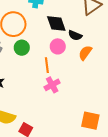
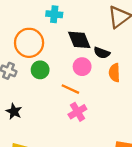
orange semicircle: (85, 53) -> (114, 73), turned -35
orange line: (47, 65) -> (70, 89), turned -56

